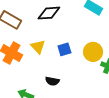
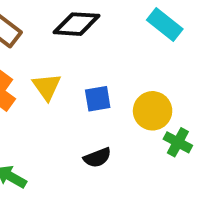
black semicircle: (52, 81) -> (97, 158), moved, turned -40

